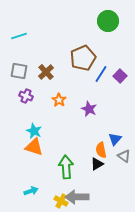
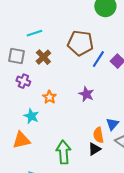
cyan line: (19, 36) -> (34, 33), moved
brown pentagon: (83, 58) -> (80, 43), turned 30
orange star: (59, 100) -> (49, 97), moved
orange triangle: (34, 147) -> (21, 140), moved, turned -30

